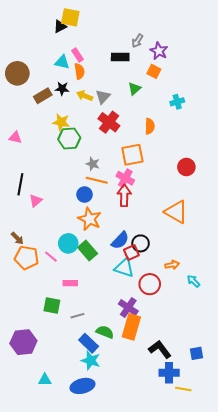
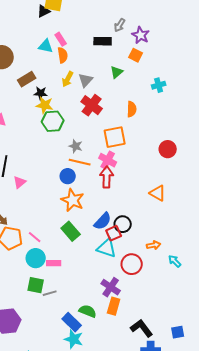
black star: (62, 89) -> (41, 93), moved
yellow arrow: (85, 96) -> (68, 79), turned -84
orange triangle: (176, 212) -> (158, 193), size x0.7
cyan circle: (68, 243) -> (36, 258), moved
gray line: (77, 316) -> (50, 293), moved
orange rectangle: (131, 327) -> (114, 306), size x0.7

